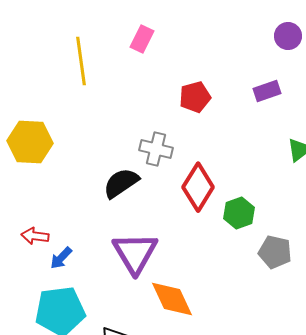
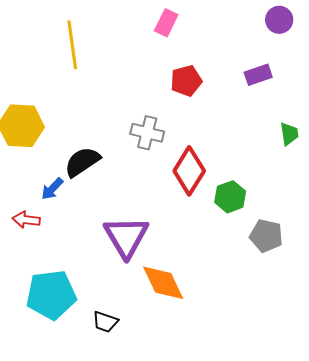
pink rectangle: (142, 39) -> (166, 23), moved
black semicircle: (121, 183) -> (82, 162), moved
blue arrow: (61, 258) -> (52, 189), moved

